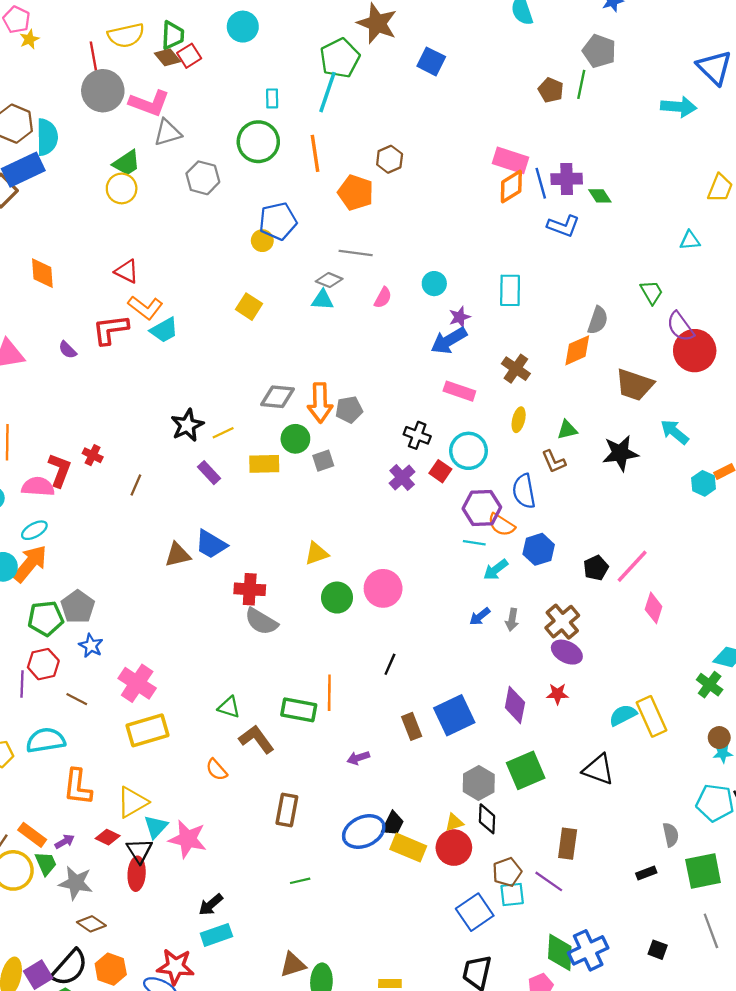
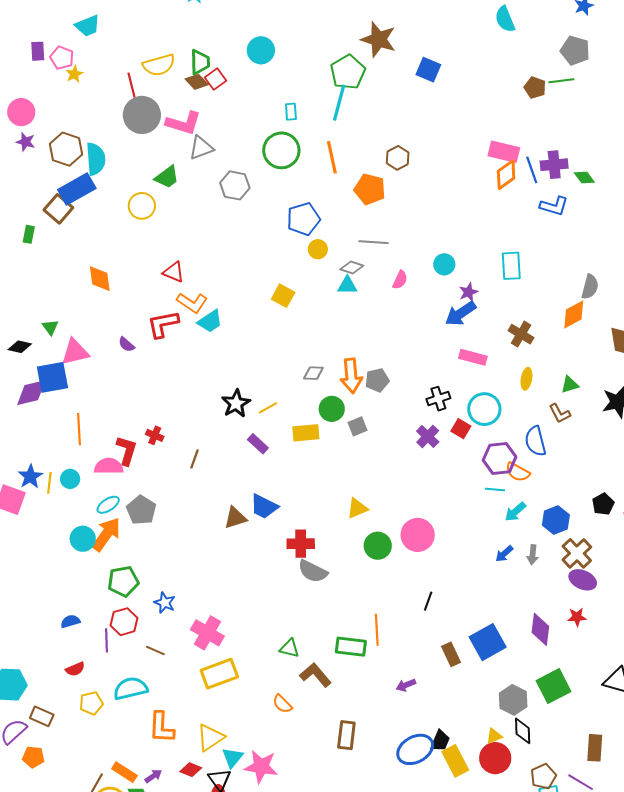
green line: (581, 84) -> (561, 81), turned 75
yellow circle: (122, 188) -> (142, 206), moved
yellow circle: (262, 241) -> (318, 249), moved
gray diamond: (277, 397) -> (313, 373), size x0.7
black cross: (417, 435) -> (438, 399), turned -35
blue hexagon: (539, 549) -> (556, 520), moved
gray pentagon: (78, 607) -> (141, 510), moved
yellow rectangle: (408, 848) -> (455, 761), turned 44

